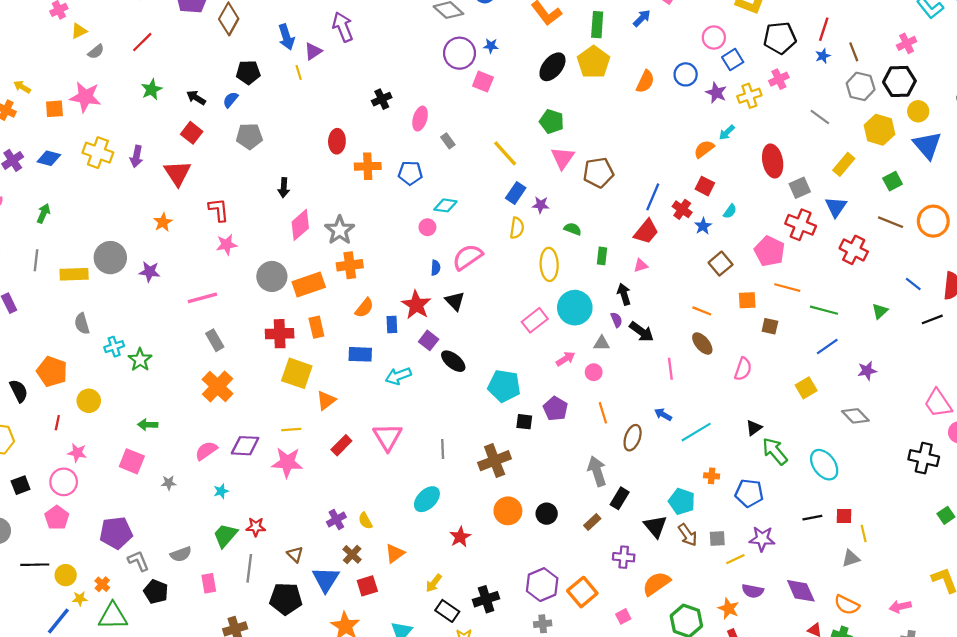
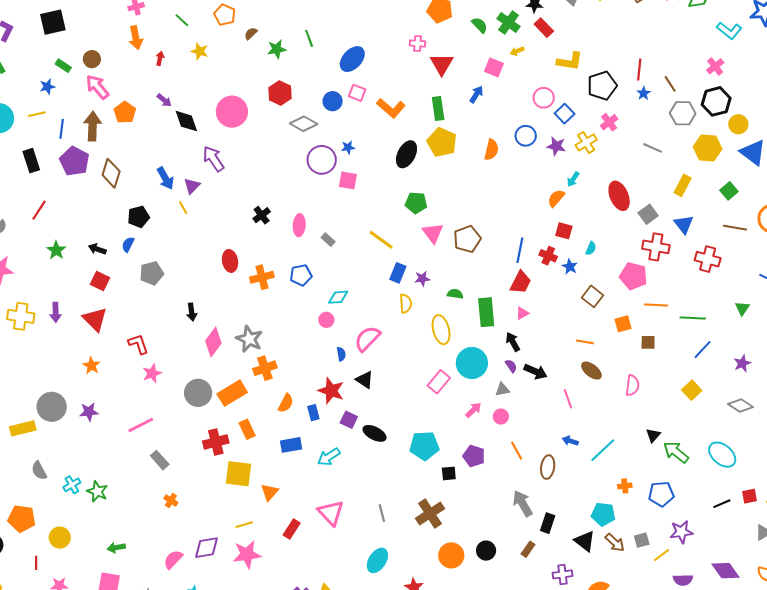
green rectangle: (602, 256) -> (486, 312), size x1.8
orange cross: (218, 386) -> (171, 500), size x0.5

